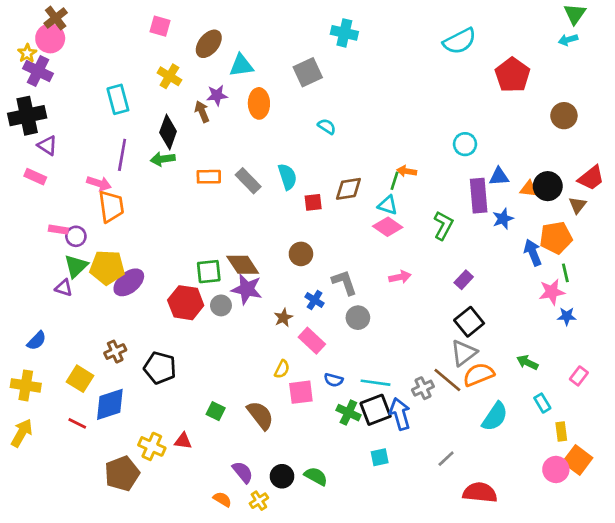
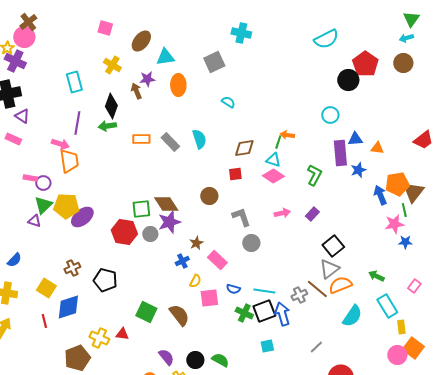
brown circle: (564, 116) -> (403, 63), moved
black circle: (548, 186) -> (348, 80), moved
red square: (313, 202) -> (235, 174), moved
brown triangle: (578, 205) -> (413, 192), moved, size x1.6
purple rectangle: (464, 280) -> (312, 214), moved
purple star: (247, 289) -> (169, 222), turned -30
blue cross: (315, 300) -> (182, 261), moved, turned 32
cyan rectangle: (542, 403) -> (387, 306), size x1.6
green square: (216, 411) -> (146, 312), size x1.5
red line: (77, 423) -> (44, 321), turned 48

